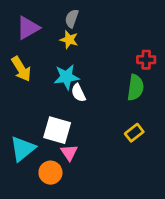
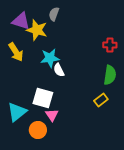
purple triangle: (28, 28) -> (21, 21), turned 48
yellow star: (69, 40) -> (37, 30), moved, size x1.5
green semicircle: (136, 88) -> (110, 75), moved

